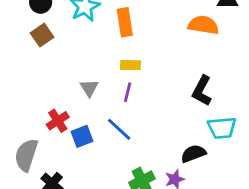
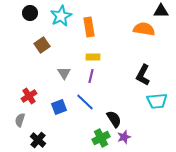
brown square: (42, 35) -> (42, 45), moved
red cross: (58, 121) -> (29, 96), moved
black semicircle: (193, 154) -> (114, 119), moved, turned 78
gray semicircle: (26, 155) -> (20, 120), size x0.6

